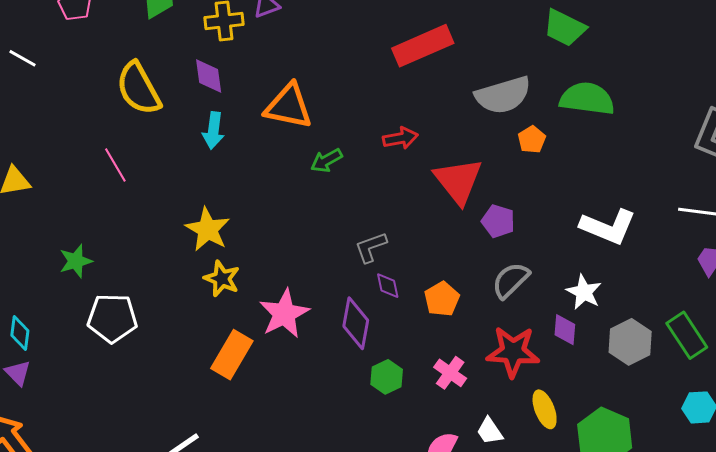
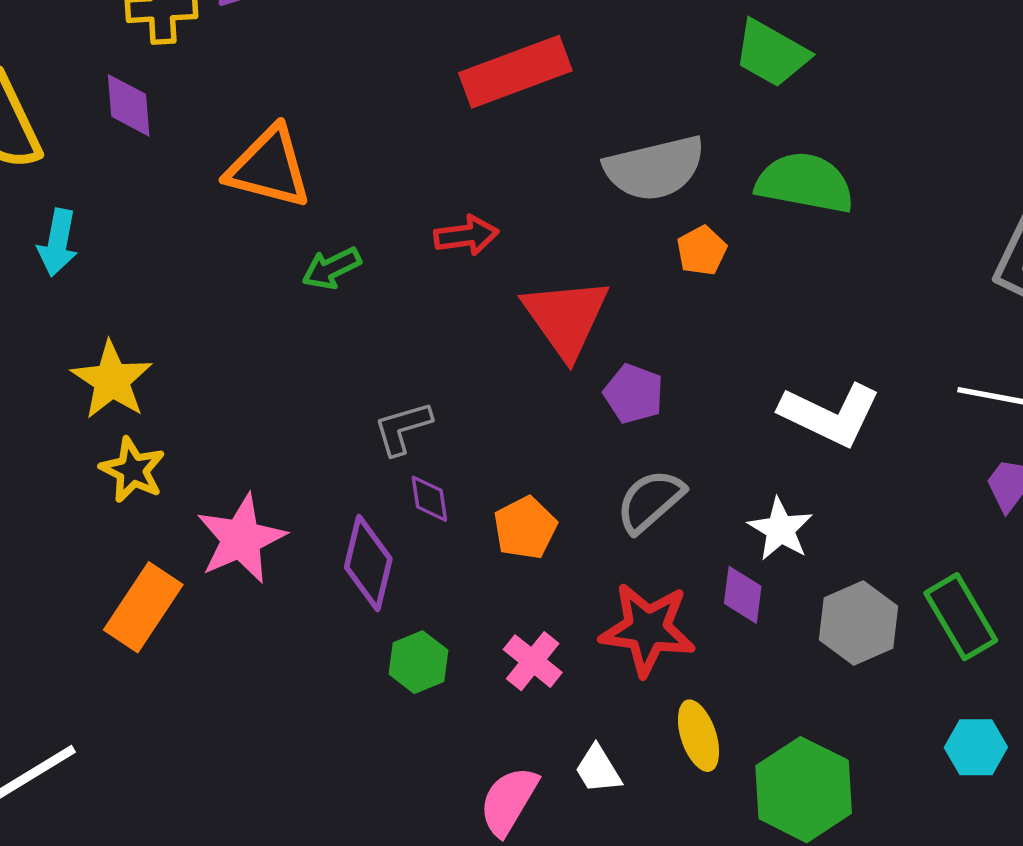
cyan arrow: (213, 130) -> (58, 243), moved

